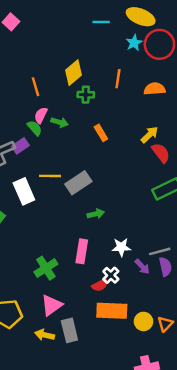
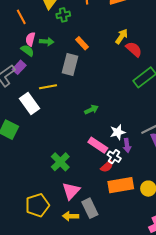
gray rectangle: (78, 183) -> (70, 64), moved, turned -30
pink rectangle: (82, 251) -> (98, 145), moved, turned -54
purple arrow: (142, 267) -> (127, 145), moved, turned 48

